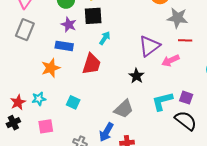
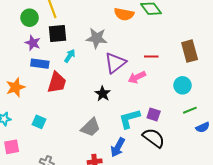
gray star: (177, 18) -> (97, 38), moved
blue rectangle: (64, 46) -> (40, 64), moved
blue arrow: (106, 132) -> (118, 147), moved

